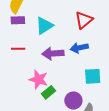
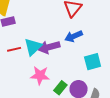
cyan triangle: (44, 26) -> (33, 47), moved
green rectangle: (48, 92) -> (60, 88), moved

